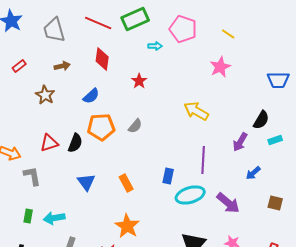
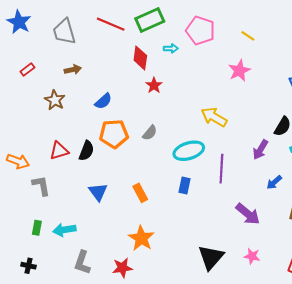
red diamond: (102, 59) -> (140, 58), moved
cyan ellipse: (190, 195) -> (189, 151), moved

